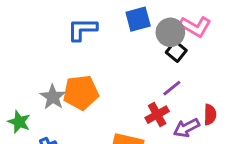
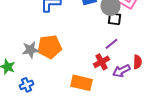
black square: (176, 51) -> (114, 19), turned -32
gray star: (53, 97) -> (30, 50), turned 30

